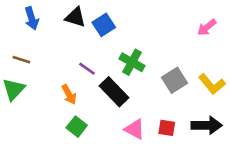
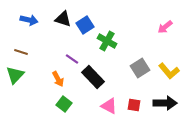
blue arrow: (32, 18) -> (29, 20), turned -60
green cross: (132, 62) -> (107, 41), moved

